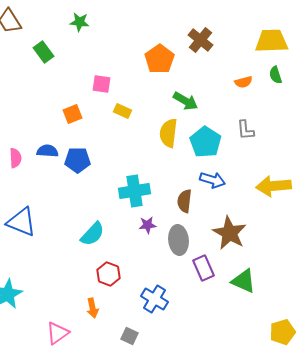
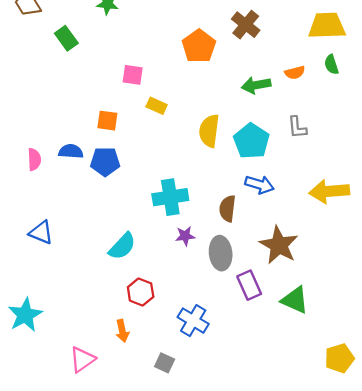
green arrow: (186, 101) -> (256, 85), moved, turned 140
orange square: (72, 114) -> (107, 121), moved, turned 30
blue triangle: (22, 222) -> (41, 233), size x0.7

